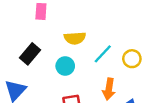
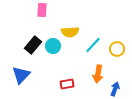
cyan circle: (65, 66) -> (53, 46), moved

